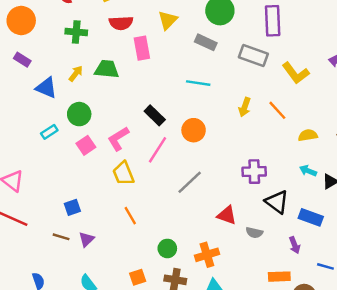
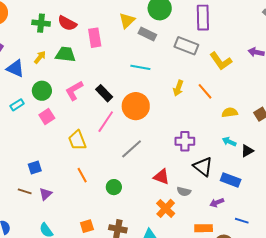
yellow triangle: (168, 20) -> (127, 20), moved
red semicircle: (121, 23) -> (67, 23), moved, turned 30
orange circle: (194, 130) -> (136, 106), size x1.4
pink L-shape: (118, 139) -> (74, 91), moved
purple arrow: (295, 245) -> (217, 203), turned 88
green circle: (167, 248) -> (114, 187), moved
orange cross: (207, 255) -> (166, 208), moved, turned -30

